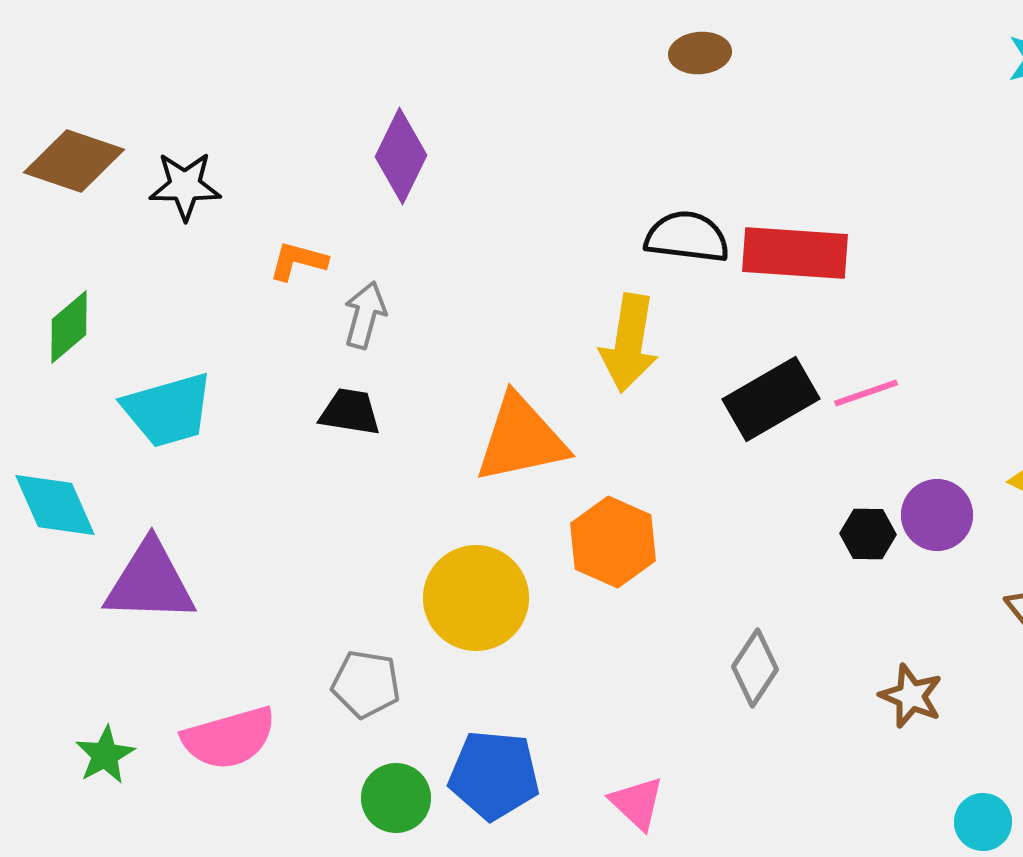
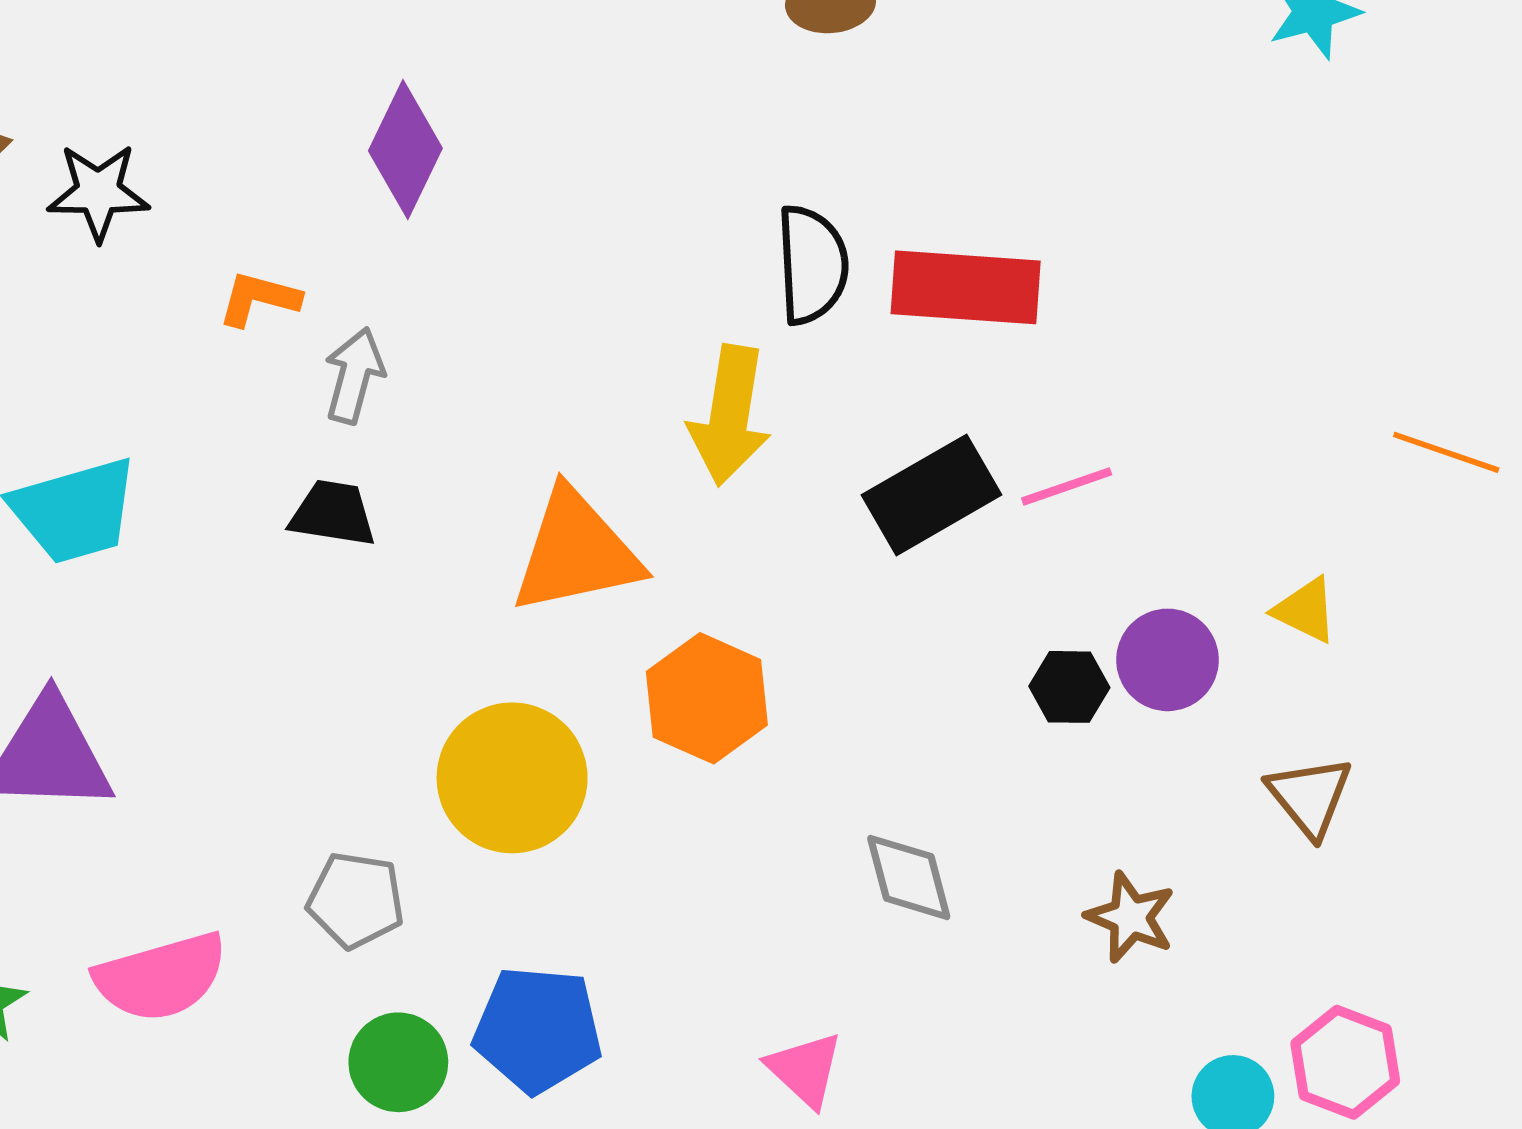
black semicircle: (687, 237) -> (812, 265), turned 80
gray diamond: (755, 668) -> (909, 877), turned -48
pink triangle: (637, 803) -> (805, 1069), moved

